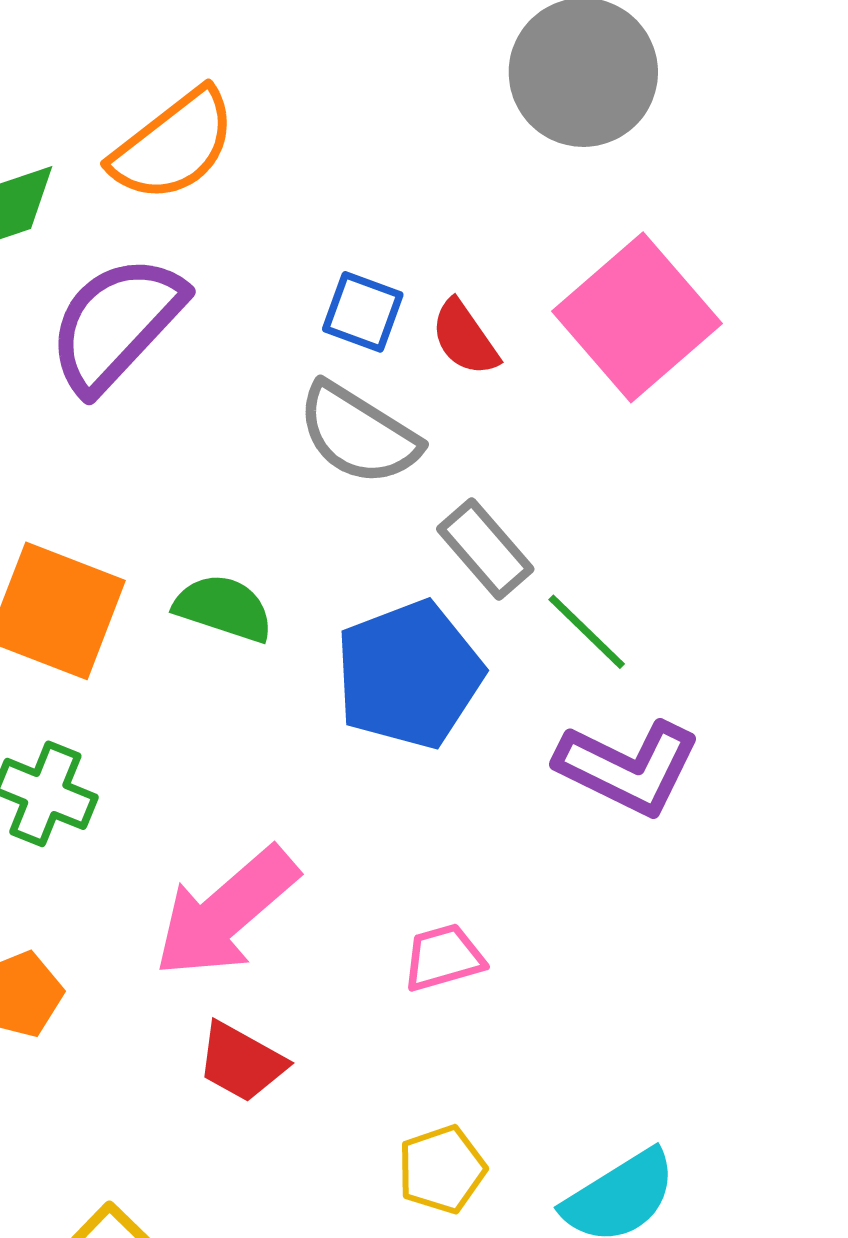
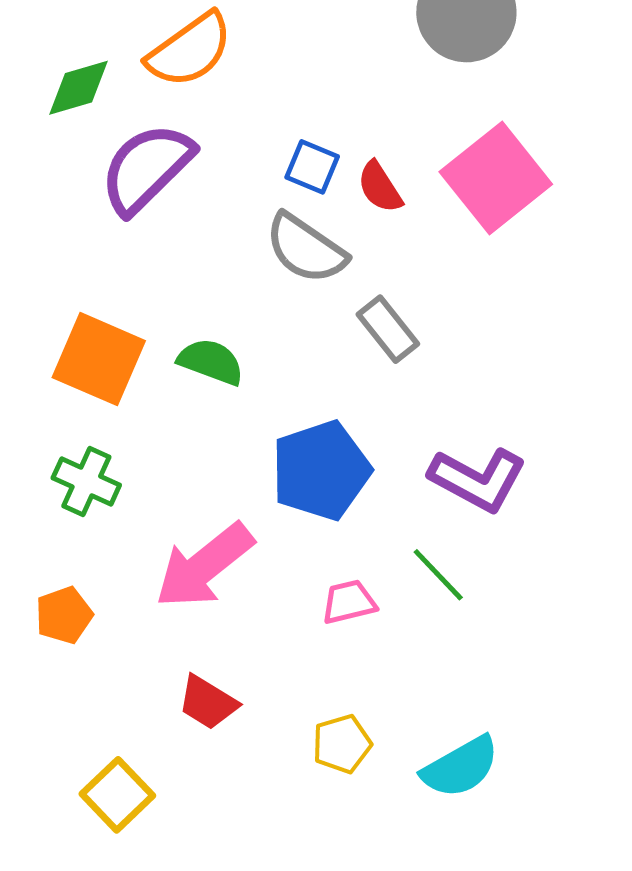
green line: (587, 632) -> (438, 575), moved
blue pentagon: (409, 674) -> (321, 470), moved
red trapezoid: (241, 1062) -> (208, 702), moved

